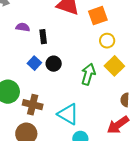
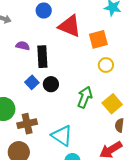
black rectangle: (43, 37) -> (42, 57), size x1.5
yellow square: (114, 66) -> (112, 104), moved
brown cross: (33, 105) -> (27, 124), turned -30

